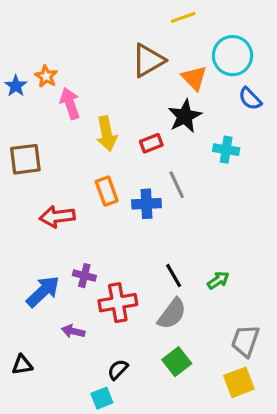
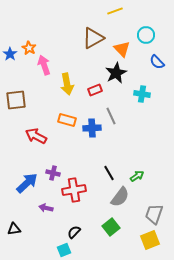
cyan circle: (233, 56) -> (146, 35), size x0.7
orange rectangle: (107, 191) -> (67, 120), turned -54
red arrow: (57, 217) -> (36, 136), turned 35
gray semicircle: (172, 314) -> (120, 197), moved

